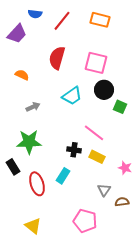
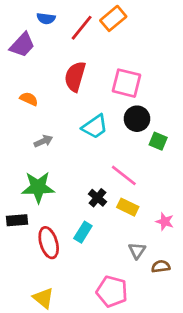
orange rectangle: (100, 20) -> (113, 18), moved, turned -54
black cross: (74, 150) -> (97, 198), turned 32
black rectangle: (13, 167) -> (17, 220), turned -63

